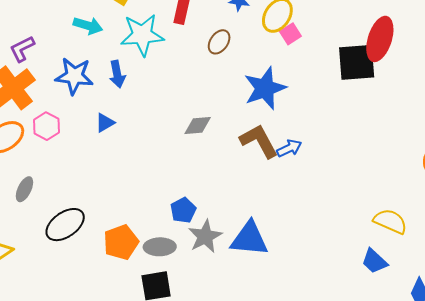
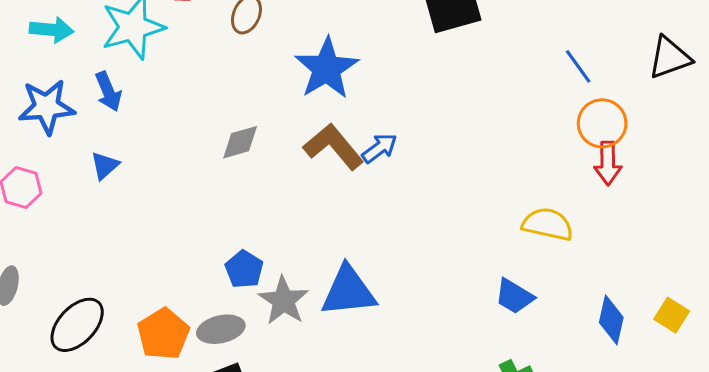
blue trapezoid: (374, 261) -> (514, 296), moved

